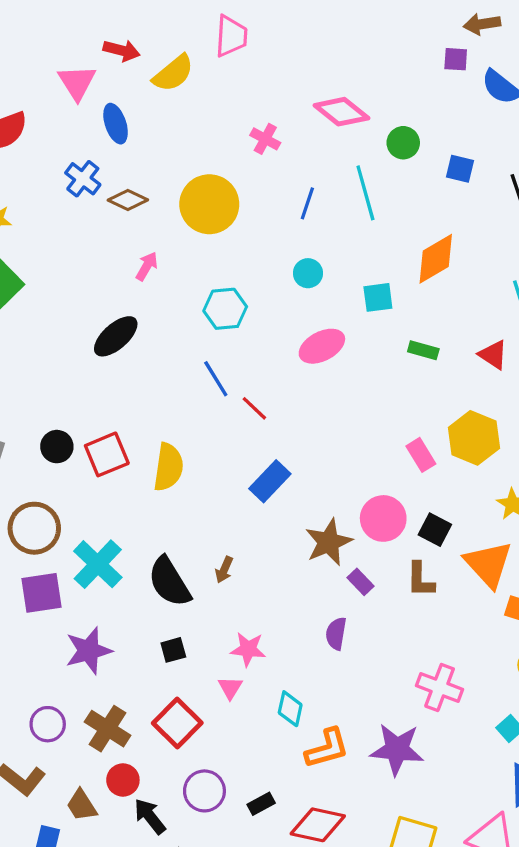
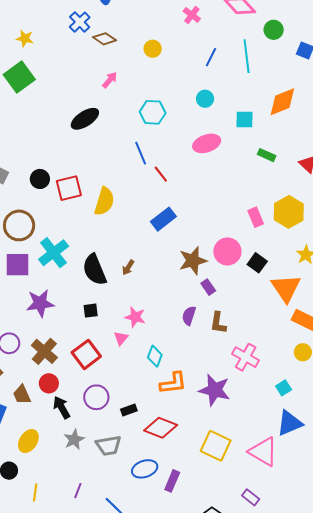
yellow circle: (209, 204) -> (153, 49), size x0.5
brown L-shape: (420, 580) -> (218, 323), moved

